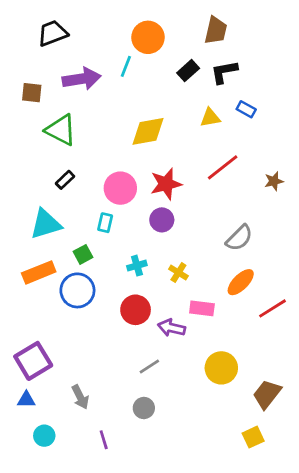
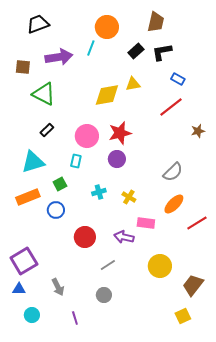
yellow triangle: (210, 118) -> (133, 84), moved
red line: (223, 167) -> (171, 107), moved
blue circle: (77, 290) -> (56, 210), size x0.7
red circle: (136, 310) -> (85, 237), moved

